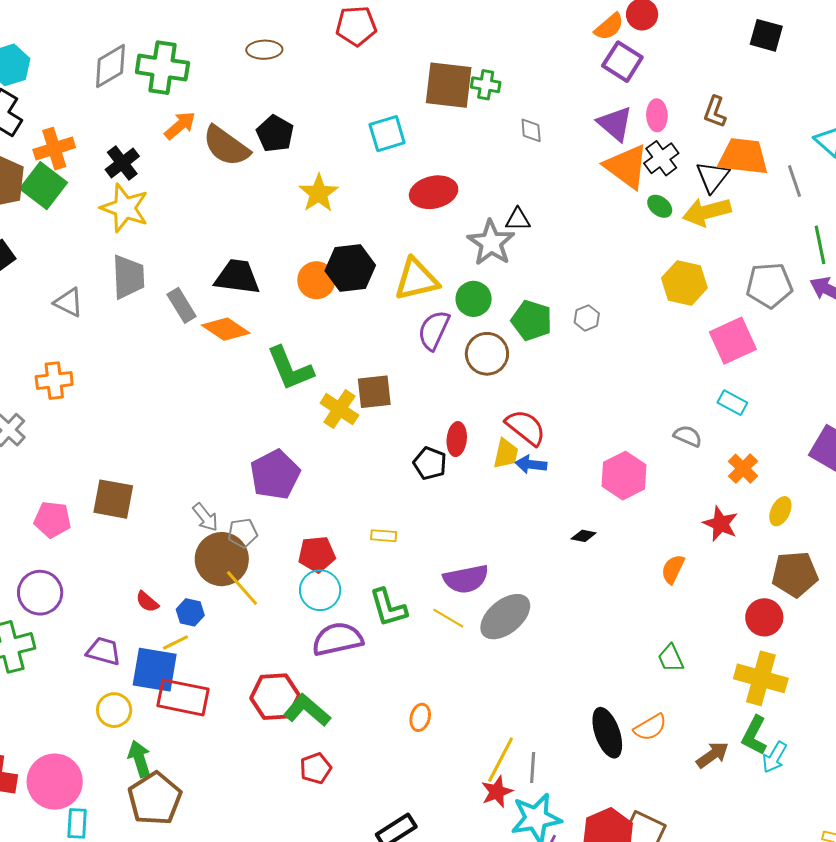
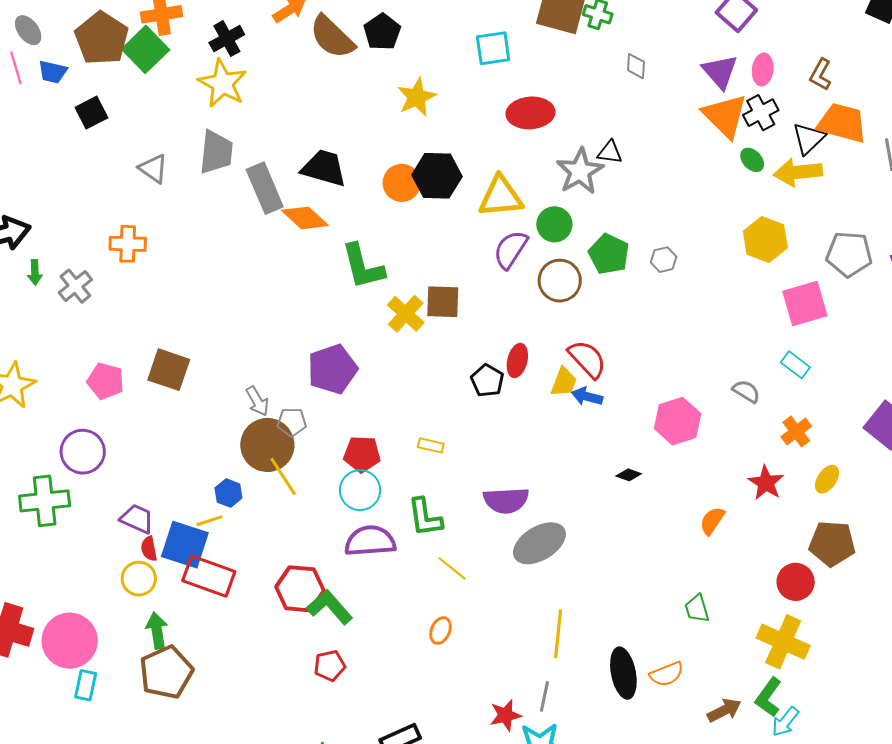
gray rectangle: (182, 305) -> (265, 188), size x1.4
red semicircle: (147, 602) -> (149, 549), moved, turned 30
yellow line: (448, 618) -> (452, 569), moved
yellow line: (501, 760) -> (558, 634), moved, turned -30

